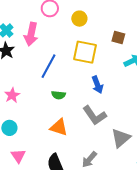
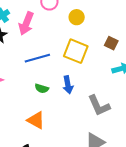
blue line: (49, 66) -> (37, 58), turned 35
blue arrow: (97, 85) -> (68, 85), moved
gray L-shape: (95, 115) -> (99, 106), moved

